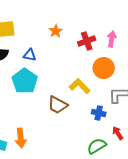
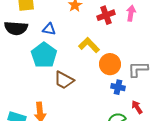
orange circle: (104, 68) -> (110, 64), moved
yellow L-shape: (80, 86) -> (89, 45), moved
brown trapezoid: (58, 105) -> (64, 80), moved

